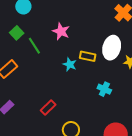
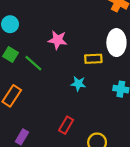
cyan star: (70, 64) -> (78, 84), moved

